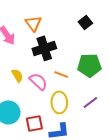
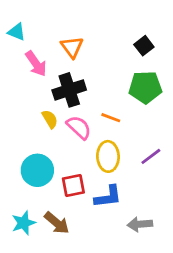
black cross: (44, 48) -> (69, 90), moved
green pentagon: (89, 65) -> (145, 87), moved

